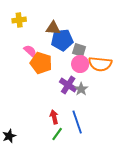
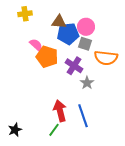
pink circle: (80, 64) -> (86, 27), moved
purple cross: (68, 85) -> (74, 66), moved
red arrow: (54, 117) -> (60, 111), size x1.5
green line: (57, 134) -> (54, 130), moved

